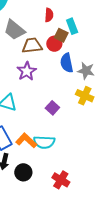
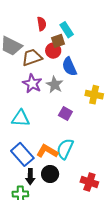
brown square: (61, 35) -> (58, 41), turned -32
gray star: (86, 71) -> (55, 85), moved, turned 30
cyan semicircle: (44, 142) -> (65, 149), turned 125
black circle: (23, 172) -> (50, 174), moved

